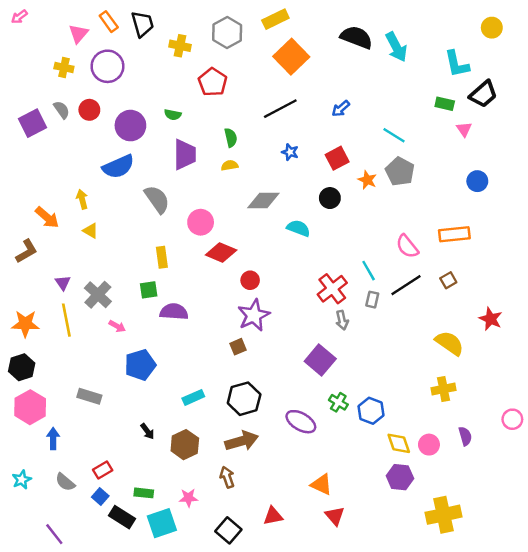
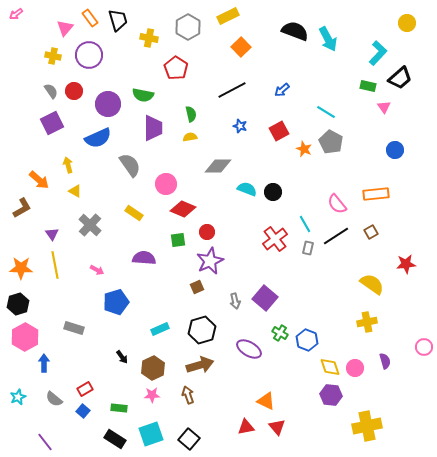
orange square: (291, 57) -> (241, 47), size x0.7
cyan L-shape: (457, 64) -> (378, 53), turned -125
green semicircle: (173, 115) -> (143, 95), size x1.5
purple square: (33, 123) -> (52, 123), moved
black circle: (330, 198) -> (273, 192), moved
yellow rectangle: (162, 257) -> (134, 213), turned -48
green square: (149, 290) -> (178, 240), moved
gray cross: (98, 295) -> (90, 225), moved
red star: (491, 319) -> (406, 264), turned -30
gray arrow: (342, 320) -> (235, 301), moved
pink star: (188, 498) -> (152, 395), moved
red triangle: (273, 516) -> (246, 427), moved
black rectangle: (122, 517) -> (115, 439), moved
cyan square: (162, 523) -> (151, 434), moved

